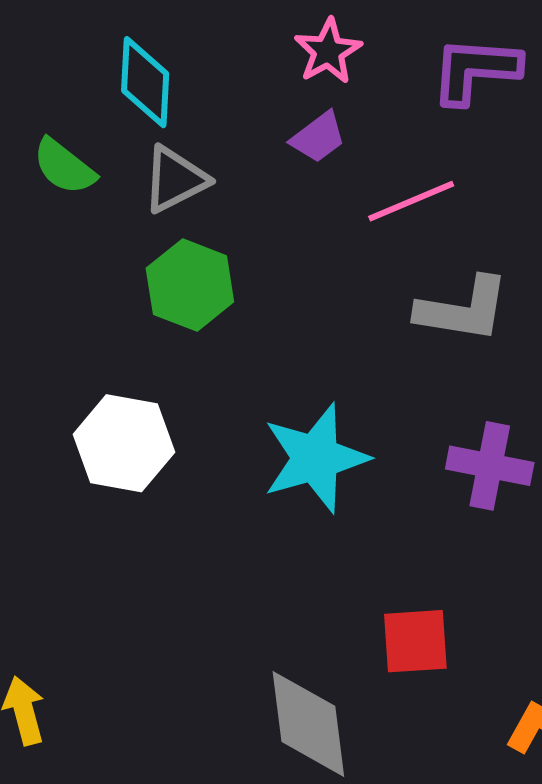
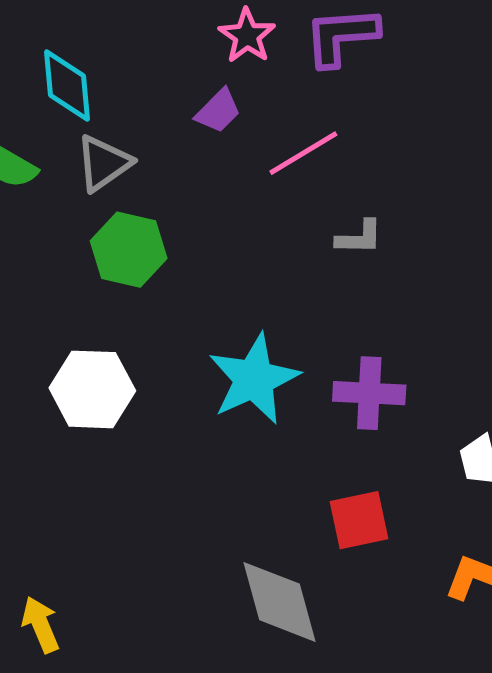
pink star: (328, 51) -> (247, 36), moved
gray L-shape: (463, 309) -> (359, 237), size x0.6
purple cross: (490, 466) -> (369, 393), moved

